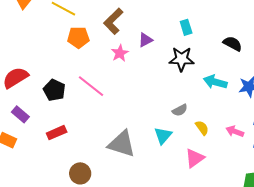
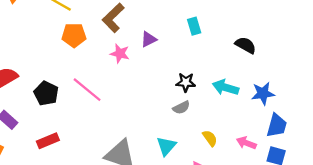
pink star: (120, 53) -> (120, 54), turned -30
black star: (182, 59) -> (186, 82), moved, size x0.7
gray semicircle: (180, 110) -> (181, 108), moved

